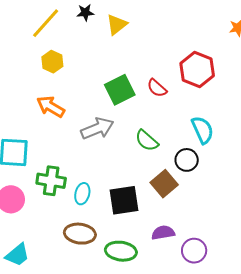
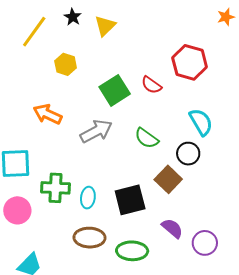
black star: (85, 13) -> (73, 17), turned -30
yellow hexagon: (52, 62) -> (66, 64), moved
purple semicircle: (163, 233) -> (172, 228), turned 55

